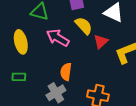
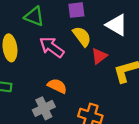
orange semicircle: (66, 72) -> (57, 86), turned 102

